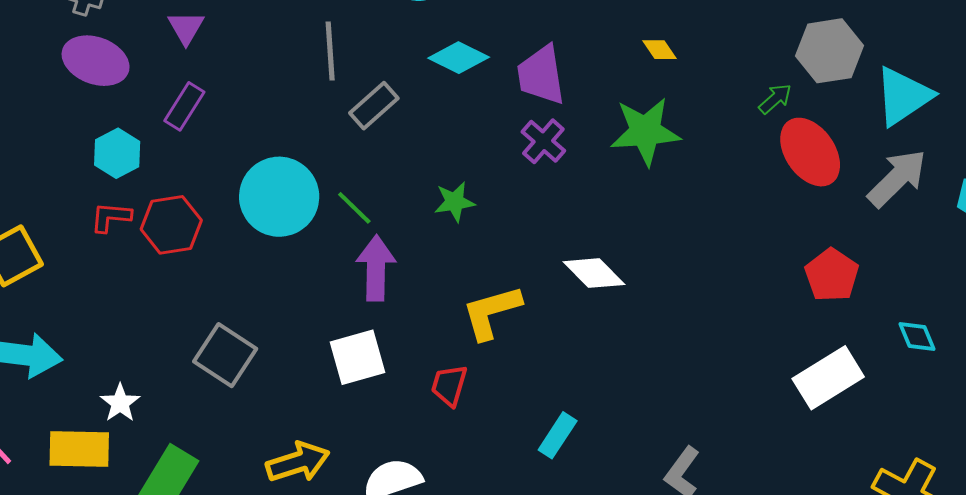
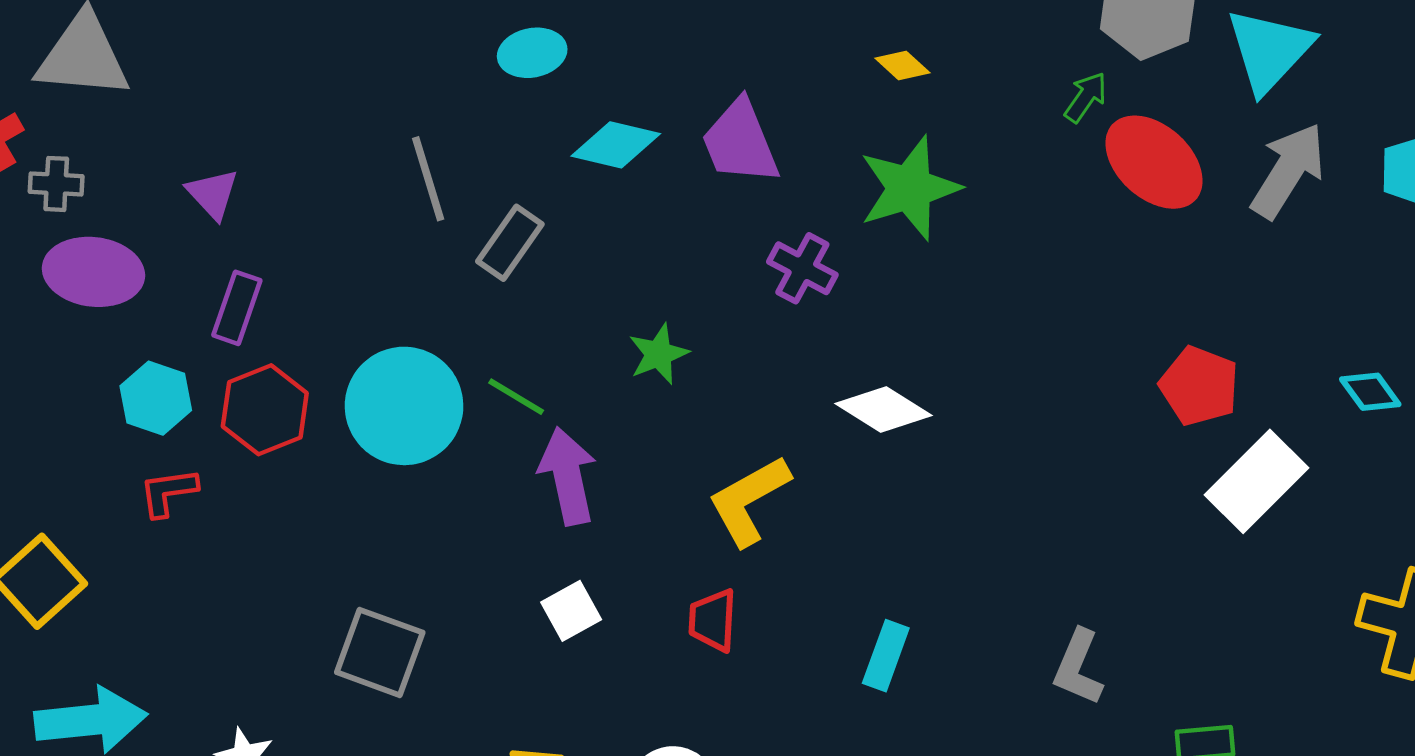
purple cross: (543, 141) -> (802, 268), moved
red hexagon: (171, 225) -> (265, 410), moved
red pentagon: (832, 275) -> (1199, 386), moved
white square: (357, 357) -> (571, 611), size x0.7

